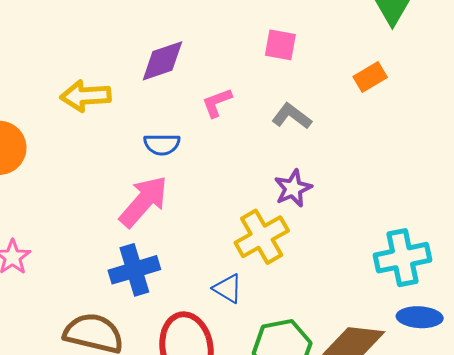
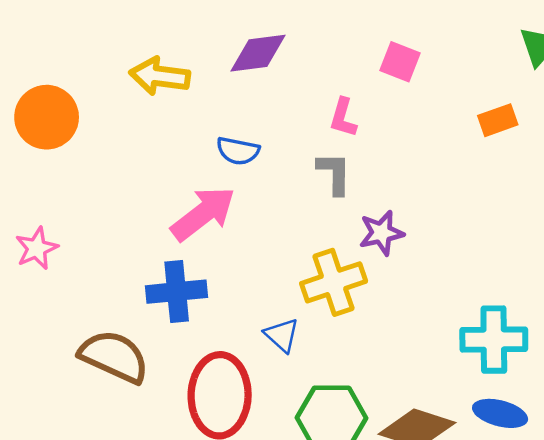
pink L-shape: (217, 103) -> (343, 118), moved, turned -64
gray L-shape: (292, 116) -> (334, 173), moved, turned 42

